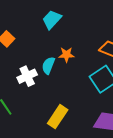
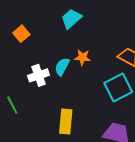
yellow rectangle: (58, 117) -> (66, 122), turned -35

